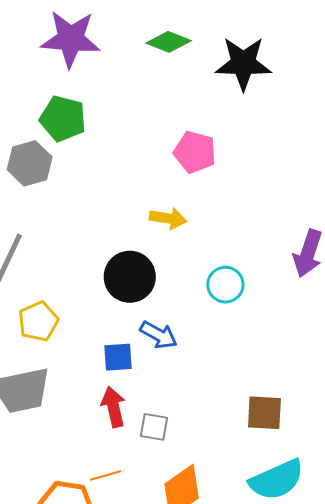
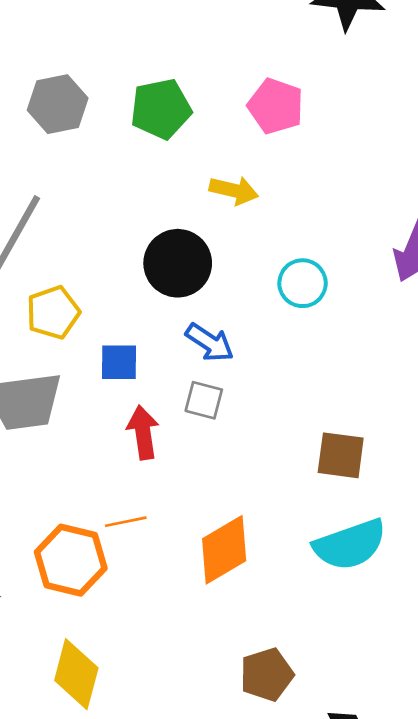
green pentagon: (63, 119) -> (161, 109), moved, turned -30
blue square: (118, 357) -> (119, 362), moved
gray square: (154, 427) -> (204, 400), moved

